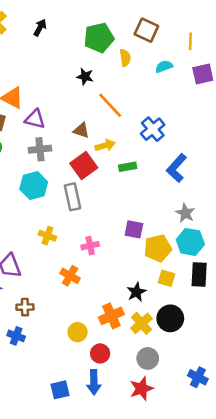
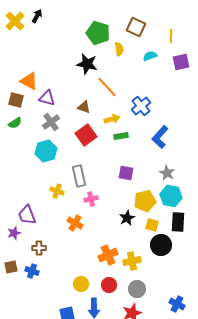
black arrow: (40, 28) -> (37, 16), moved
green pentagon: (99, 38) -> (98, 33), turned 30
black star: (85, 76) -> (87, 64), size x1.5
yellow arrow: (105, 145) -> (112, 119), moved
gray cross: (40, 149) -> (51, 122), turned -30
gray rectangle: (73, 197) -> (79, 176), moved
purple square: (134, 229) -> (126, 173), moved
black star: (136, 292) -> (127, 218), moved
black circle: (170, 318) -> (161, 245), moved
yellow cross: (141, 323) -> (132, 261), turned 30
yellow circle: (78, 332) -> (81, 284), moved
red circle: (100, 353) -> (109, 285), moved

